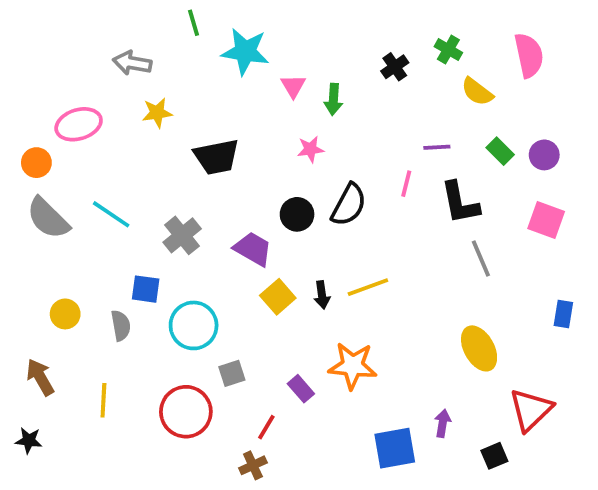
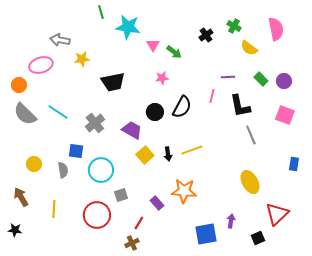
gray arrow: (132, 63) -> (60, 40), moved
green arrow: (333, 99) -> (174, 52), turned -56

